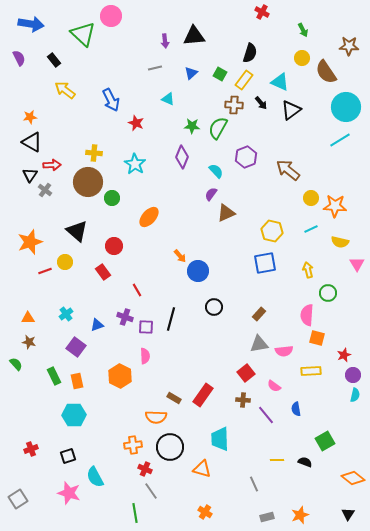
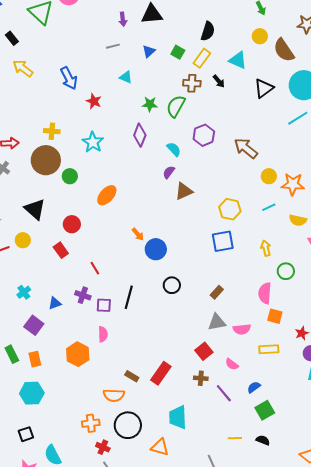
black triangle: (291, 110) -> (264, 88), moved
blue semicircle: (296, 409) -> (254, 387), turned 64
green square: (325, 441) -> (265, 410), moved

